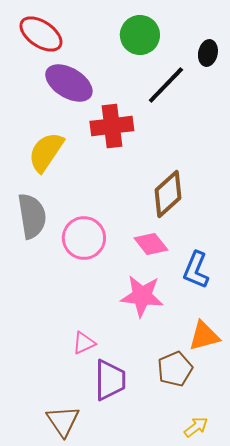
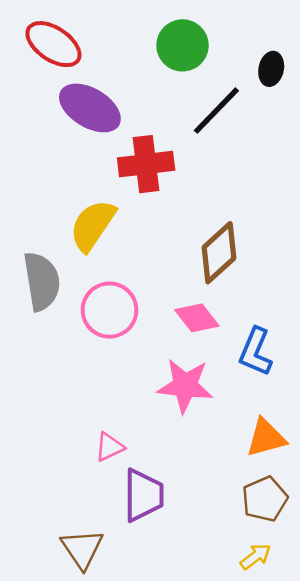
yellow semicircle: (46, 152) -> (93, 225), moved
brown pentagon: (175, 369) -> (265, 499), moved

